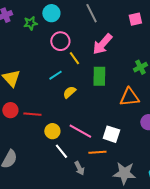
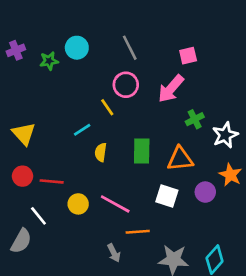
pink circle: (60, 41) -> (126, 85), moved
pink arrow: (102, 44) -> (171, 89), moved
green rectangle: (99, 76) -> (142, 151), moved
yellow semicircle: (69, 92) -> (101, 152), turned -40
white square: (111, 134) -> (167, 196), moved
white line: (61, 151) -> (38, 216), moved

